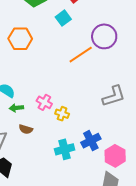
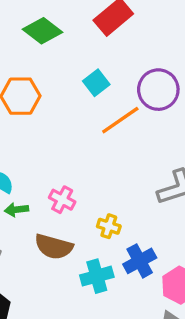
cyan square: (63, 18) -> (96, 83), moved
yellow cross: (62, 114) -> (109, 226), moved
brown semicircle: (26, 129) -> (54, 247), moved, size x1.6

